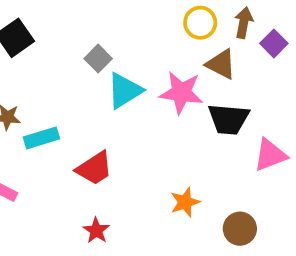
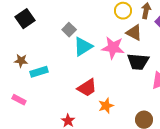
red trapezoid: (94, 168) -> (87, 88), moved
orange star: (185, 202) -> (106, 106), moved

